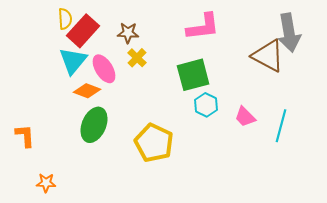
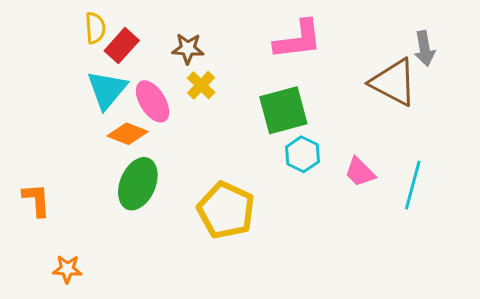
red rectangle: (83, 31) -> (122, 46), size x0.7
gray arrow: (289, 33) -> (424, 49), size x0.6

